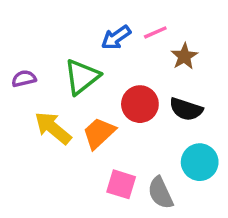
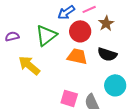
red circle: (140, 104) -> (80, 31), moved
orange trapezoid: (99, 133) -> (77, 56), moved, turned 55

